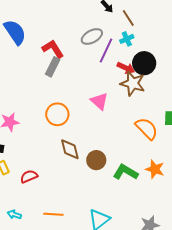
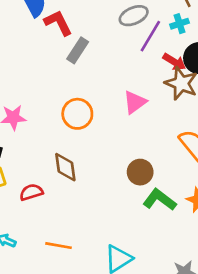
red L-shape: (53, 49) -> (58, 23), moved
pink triangle: (99, 101) -> (135, 102), turned 36
brown diamond: (70, 149) -> (65, 167), moved
brown circle: (96, 160) -> (140, 172), moved

